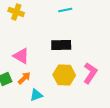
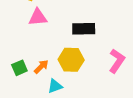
pink triangle: (21, 56) -> (38, 17), moved, turned -36
yellow hexagon: (64, 75) -> (71, 60), moved

